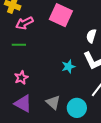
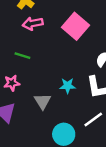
green line: (19, 45) -> (22, 56), moved
gray triangle: (53, 102) -> (43, 101), moved

